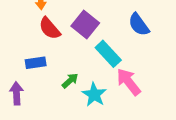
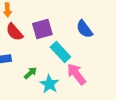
purple square: (85, 25) -> (42, 29), turned 35

